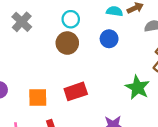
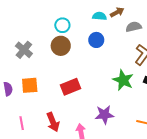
gray cross: (22, 22) -> (24, 50), moved
orange square: (38, 98) -> (30, 85), moved

